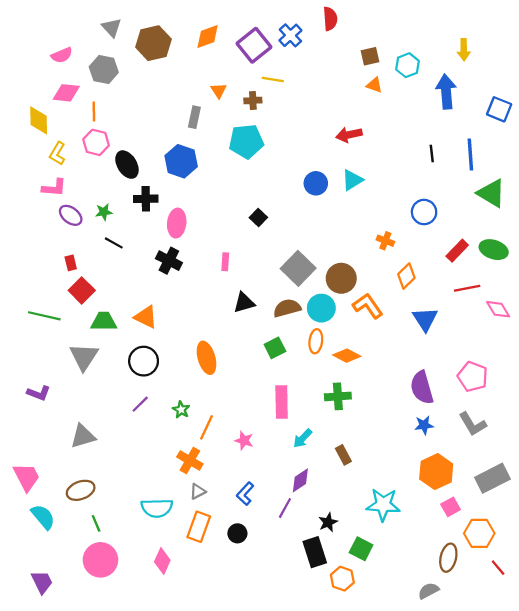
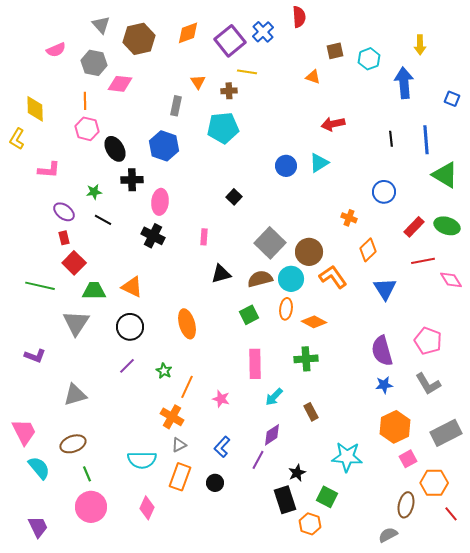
orange triangle: (374, 85) -> (313, 77), moved
pink diamond: (66, 93) -> (120, 84), moved
blue square: (499, 109) -> (452, 99), size x0.7
red arrow: (349, 135) -> (333, 124), moved
yellow L-shape: (57, 153) -> (17, 139), moved
purple ellipse: (71, 215) -> (64, 212), moved

